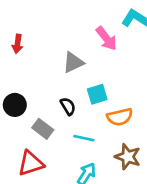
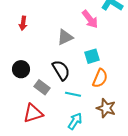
cyan square: (97, 94) -> (92, 56), moved
black semicircle: (68, 106) -> (61, 70), size x1.5
orange semicircle: (120, 117) -> (100, 78), turned -54

